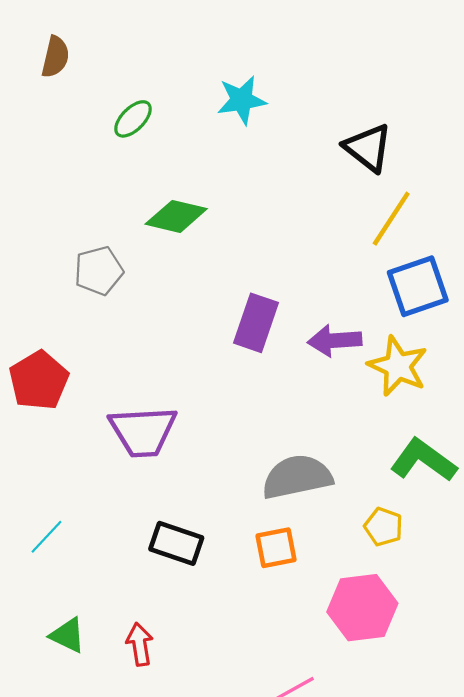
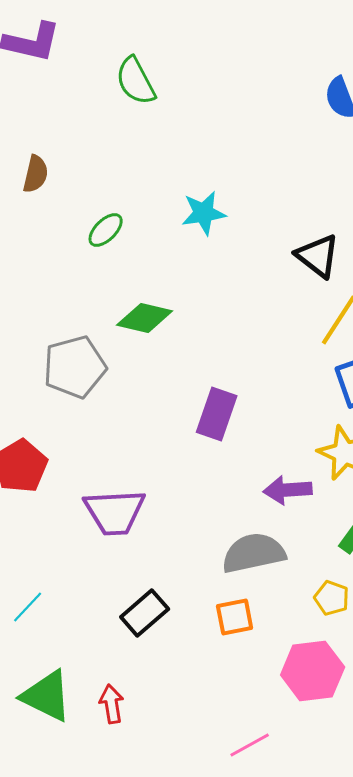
gray pentagon: (99, 271) -> (75, 367), size x1.4
purple arrow: (335, 341) -> (288, 490), moved
black rectangle: (176, 543) -> (145, 613), turned -60
green triangle: (68, 635) -> (47, 696), size x1.6

